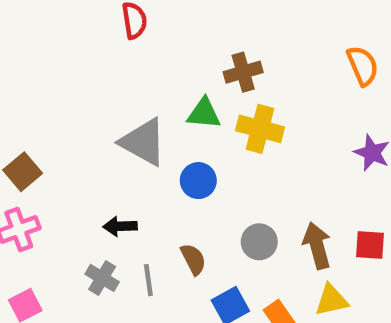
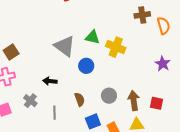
brown cross: (243, 72) -> (142, 15), moved
gray cross: (102, 278) -> (30, 101), moved
gray line: (148, 280) -> (55, 113), moved

